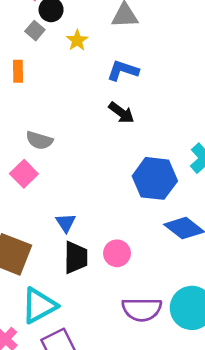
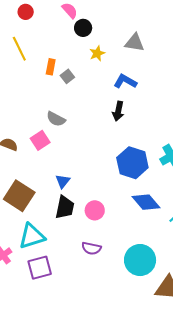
gray square: (35, 31) -> (67, 76), moved
black arrow: (121, 113) -> (118, 111), turned 54
purple semicircle: (142, 309) -> (91, 248), moved, size x0.7

